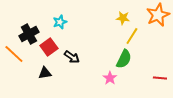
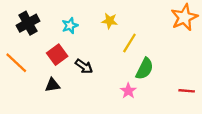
yellow star: (123, 18) -> (110, 21), moved
black cross: (29, 34) -> (28, 23), moved
yellow line: (132, 36) -> (129, 43), moved

